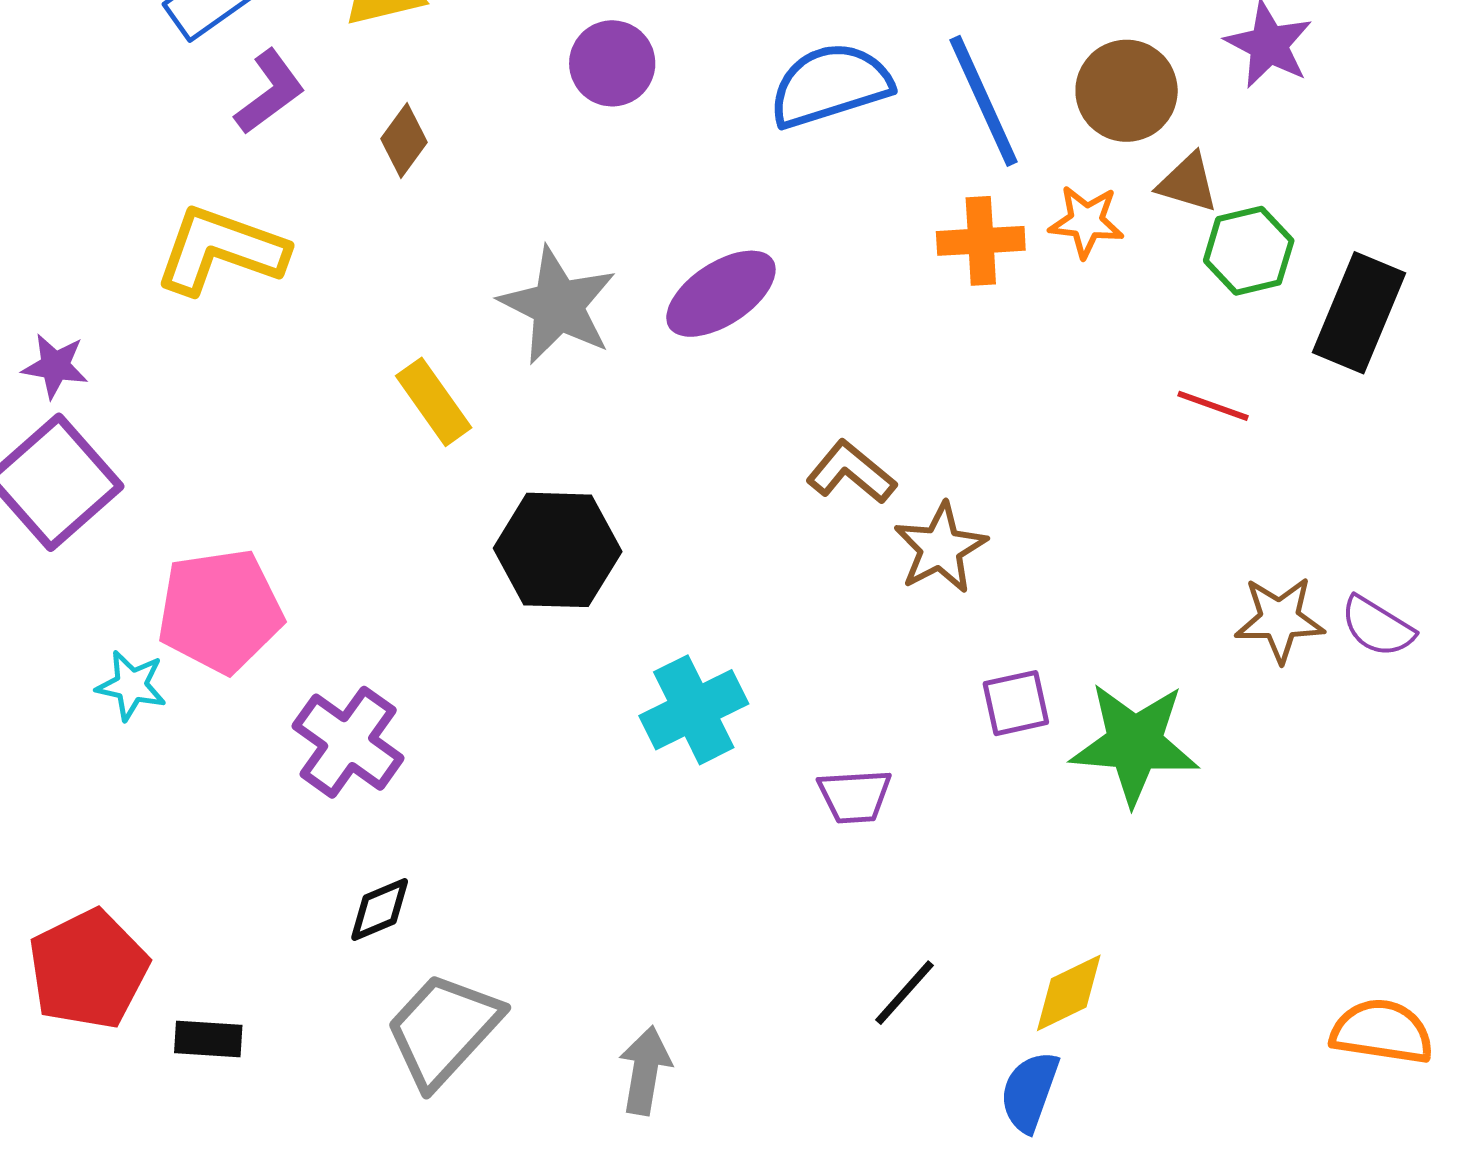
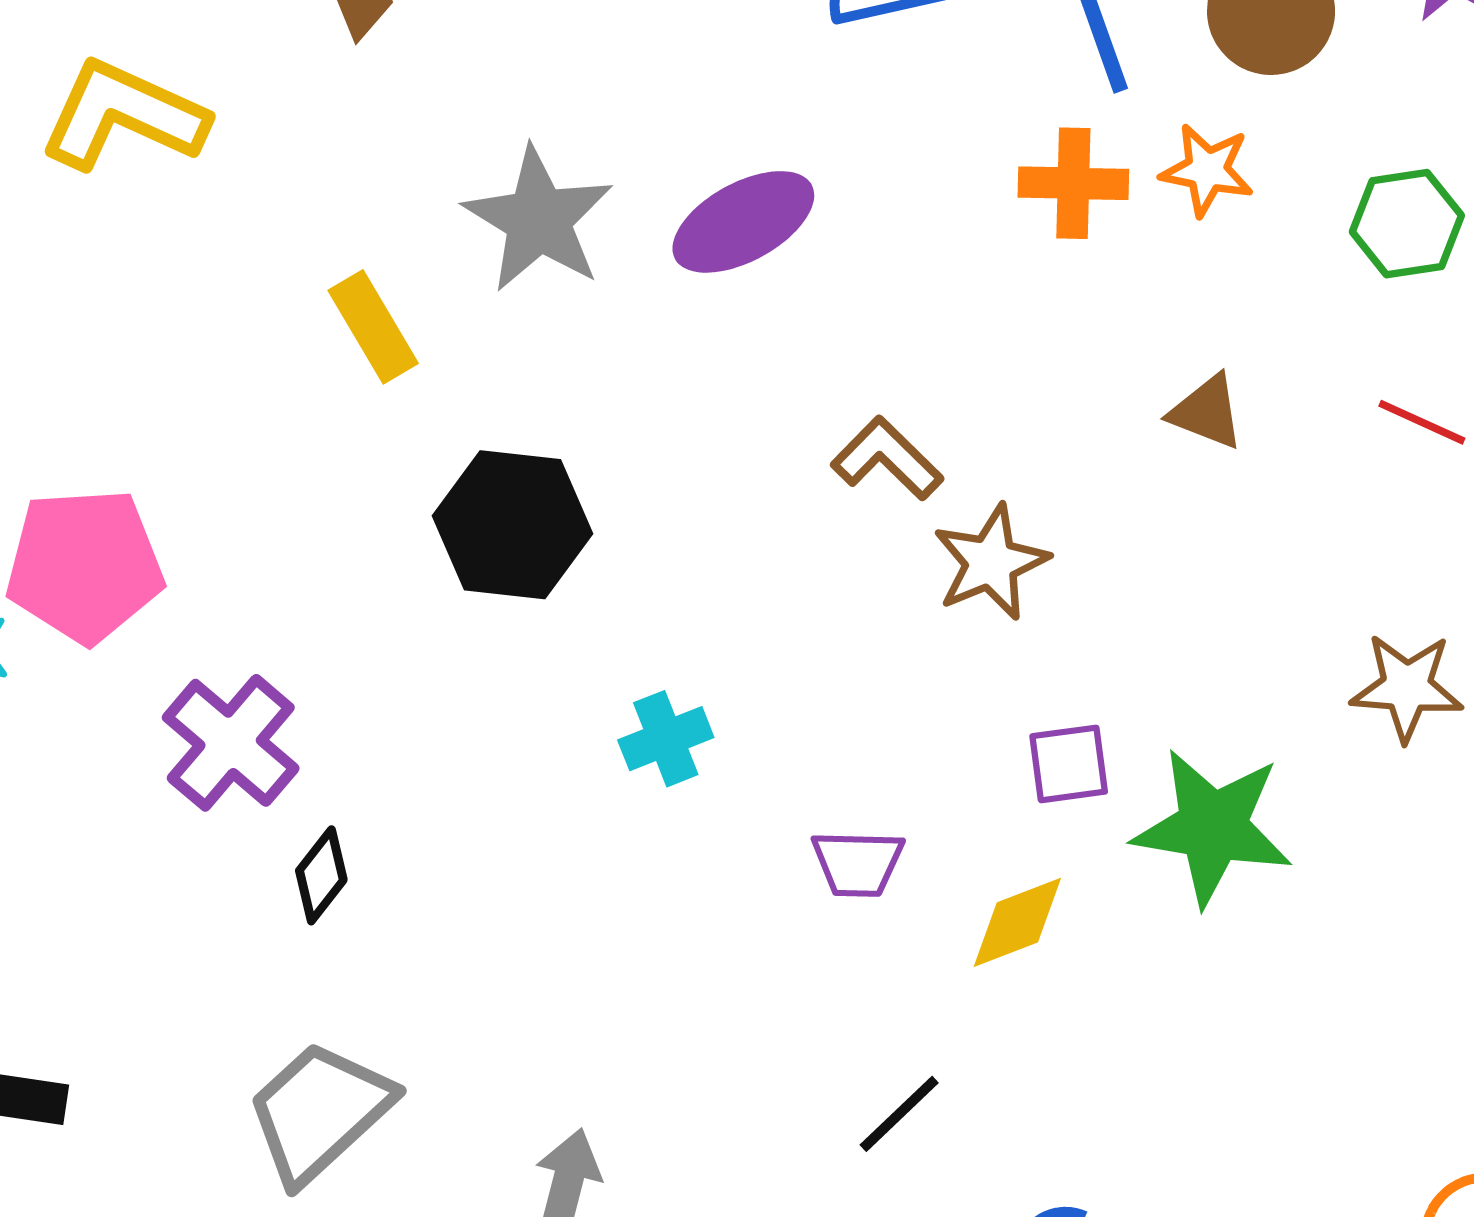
brown triangle: (1188, 183) -> (1207, 412), moved
red line: (1213, 406) -> (1422, 422), moved
cyan cross: (694, 710) -> (666, 739), size x0.7
black diamond: (380, 909) -> (321, 875), moved, turned -34
yellow diamond: (1069, 993) -> (1017, 922), moved

